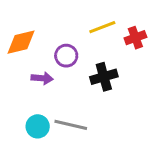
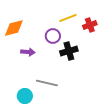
purple circle: (66, 56) -> (53, 36), moved
cyan circle: (38, 126) -> (25, 96), moved

